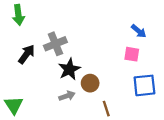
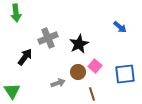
black arrow: (26, 54) -> (25, 57), moved
pink square: (132, 54) -> (95, 66), moved, turned 32
black star: (69, 69) -> (79, 44), moved

